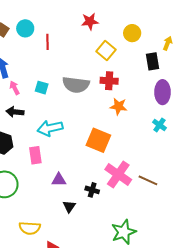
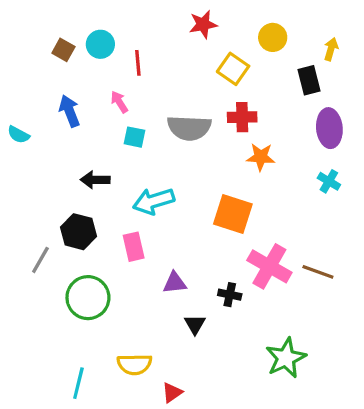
pink arrow: (14, 88) -> (119, 102), moved

